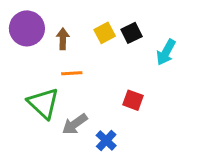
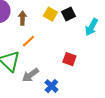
yellow square: (105, 33) -> (50, 14), turned -32
orange line: (72, 73) -> (28, 41), turned -40

